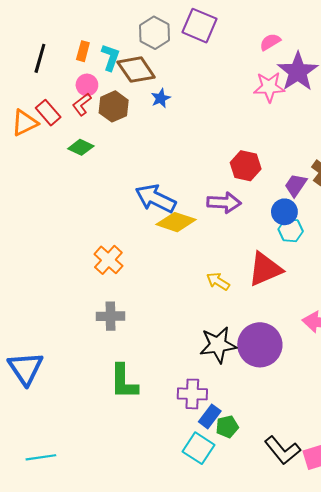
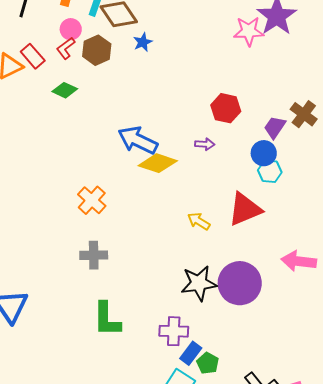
purple arrow: (224, 203) -> (205, 144), size x0.6
green pentagon: (227, 427) -> (208, 363), turned -30

